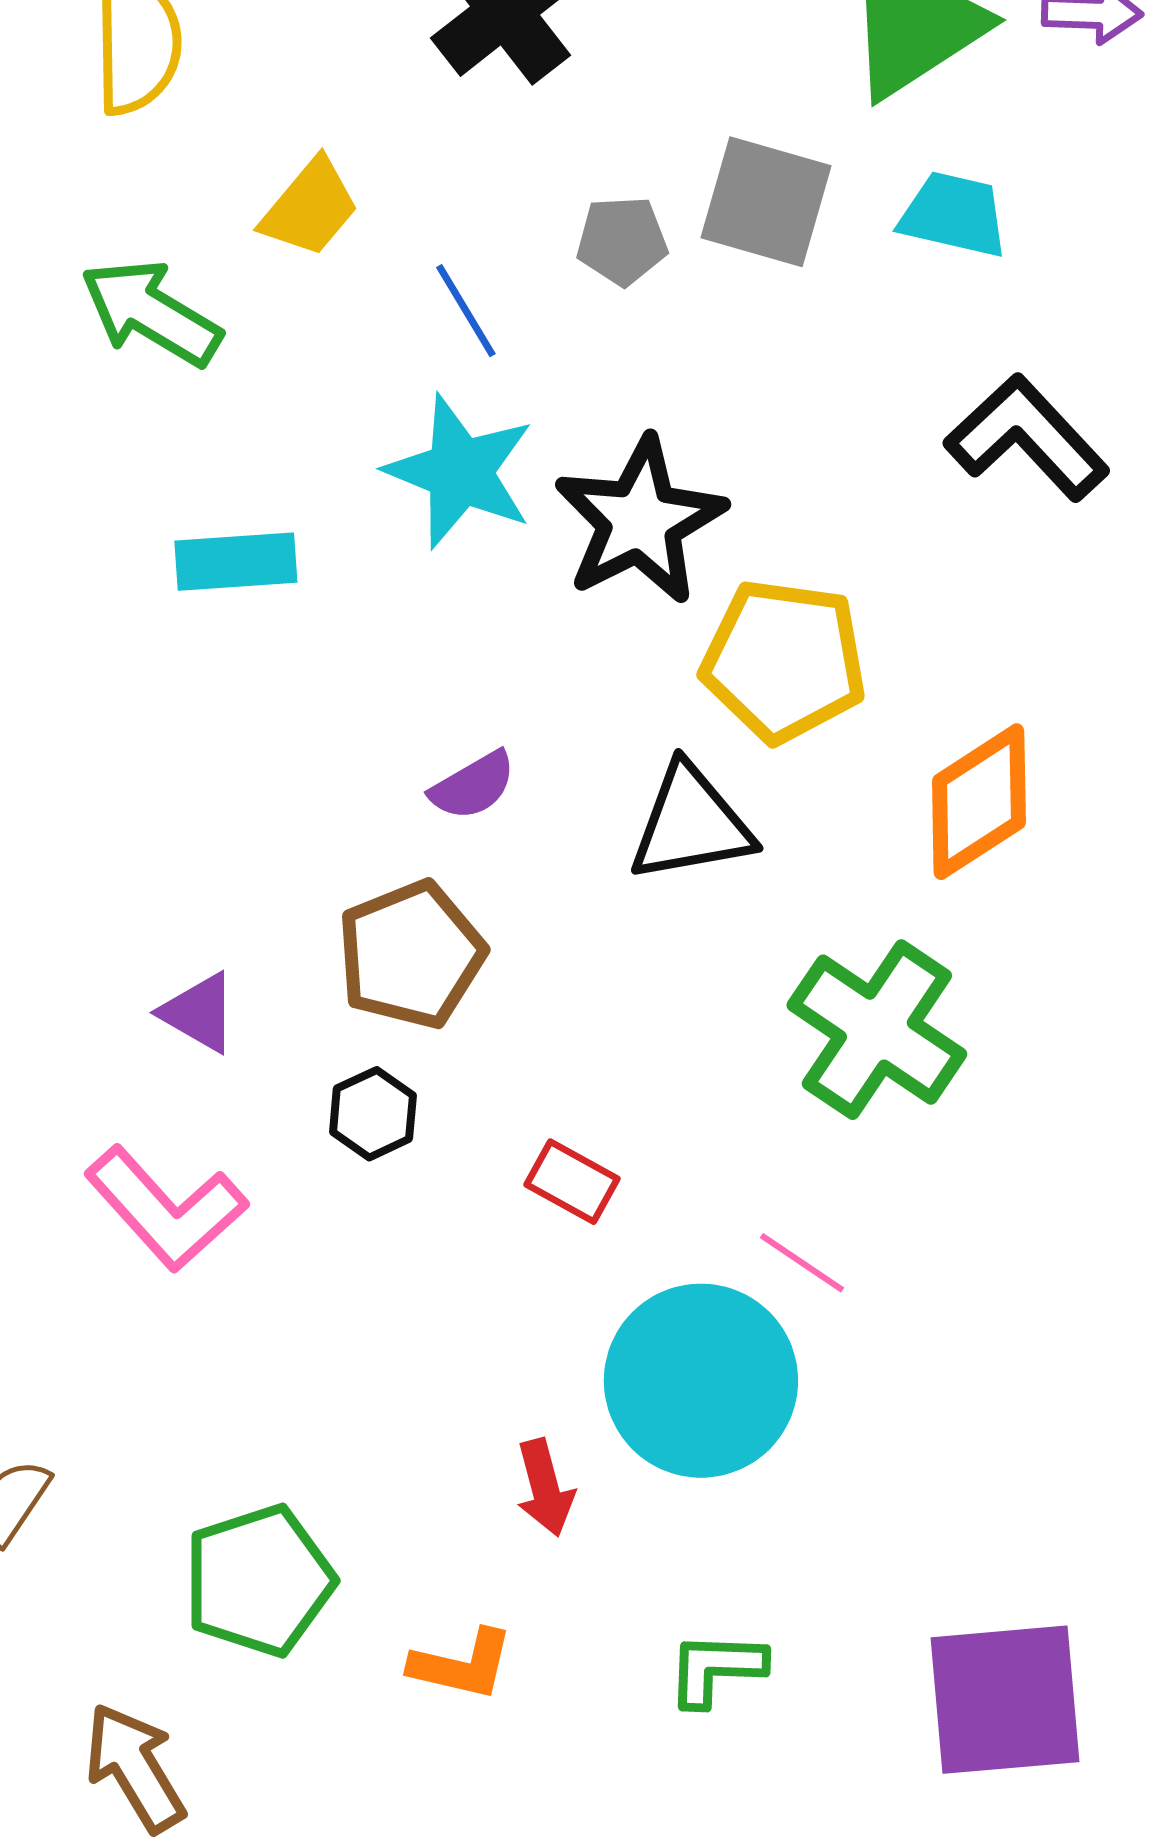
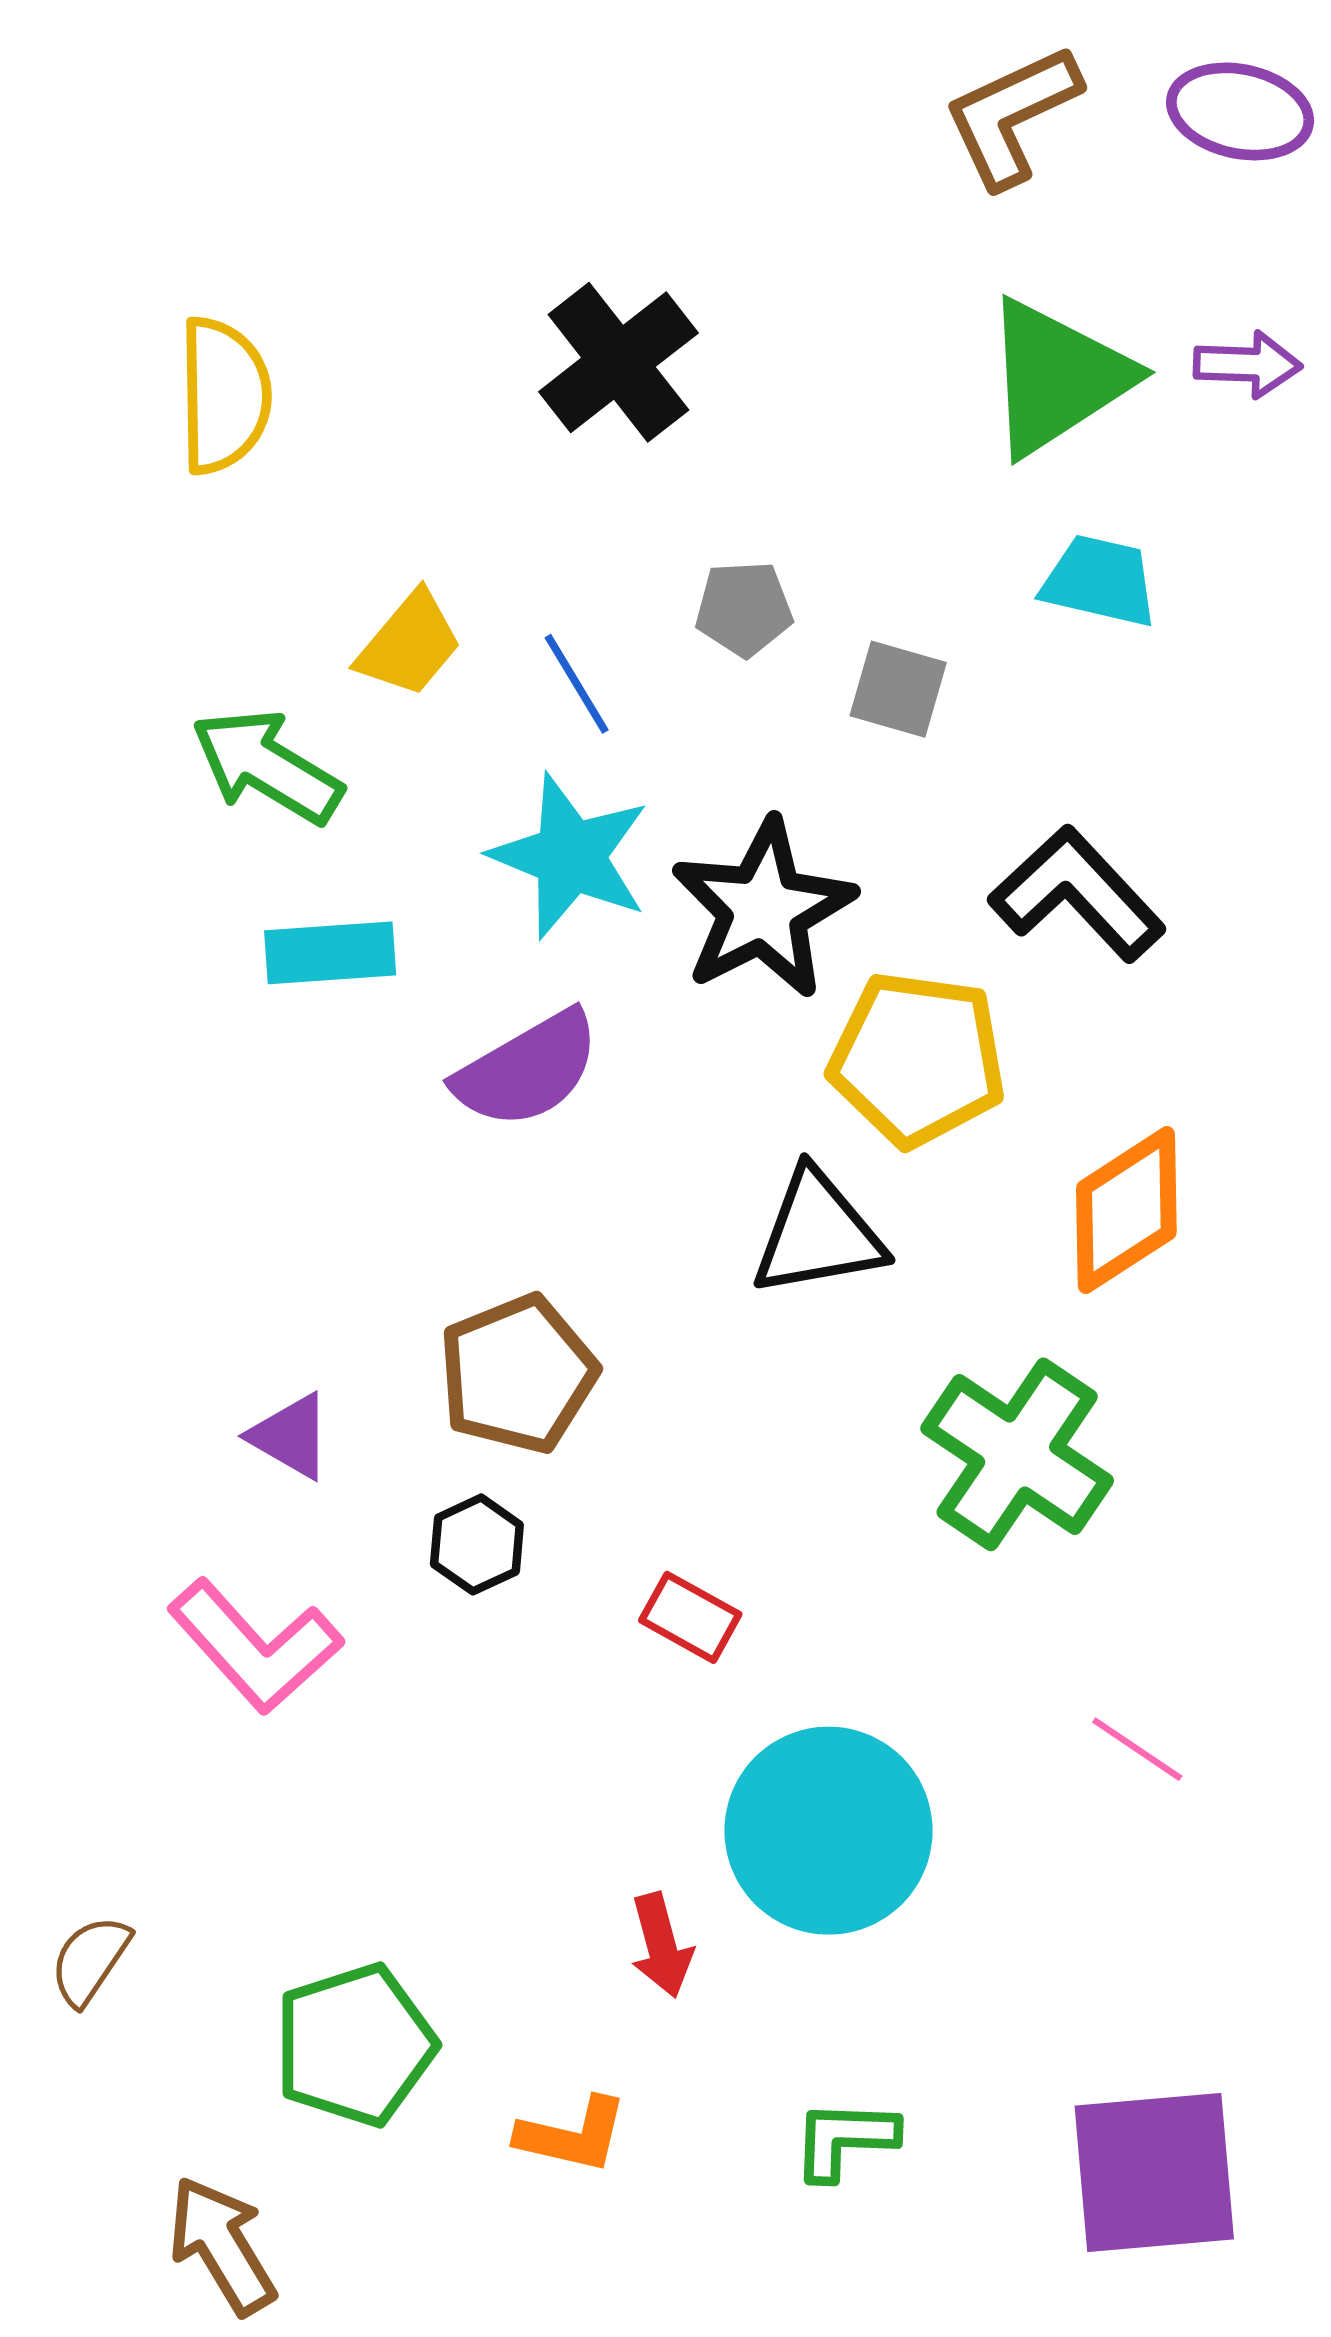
gray square: (766, 202) -> (898, 689), moved, size x0.7
yellow trapezoid: (310, 208) -> (409, 644), moved
green arrow: (151, 313) -> (267, 766), moved
black L-shape: (1027, 438) -> (1077, 894), moved
purple semicircle: (473, 786) -> (527, 1070), moved, size x1.6
pink line: (802, 1263) -> (1137, 1749), moved

